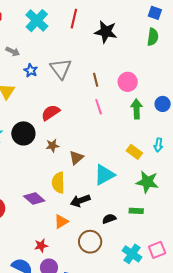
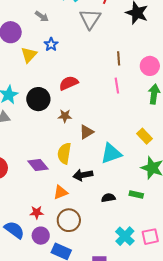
gray triangle: (61, 69) -> (90, 19), moved
blue star: (31, 71) -> (51, 44), moved
brown circle: (90, 242) -> (69, 220), moved

